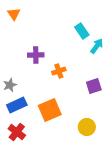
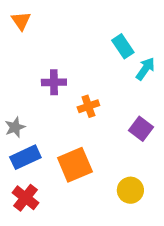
purple square: (94, 86) -> (141, 129), turned -35

